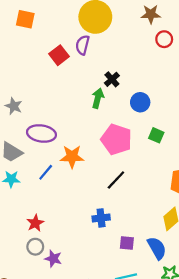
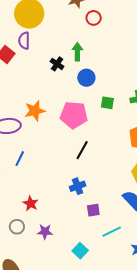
green arrow: (98, 98) -> (77, 52), moved
orange star: (72, 157) -> (35, 111), moved
red star: (35, 223) -> (31, 203), moved
purple square: (127, 243) -> (93, 210), moved
gray circle: (35, 247) -> (17, 227), moved

